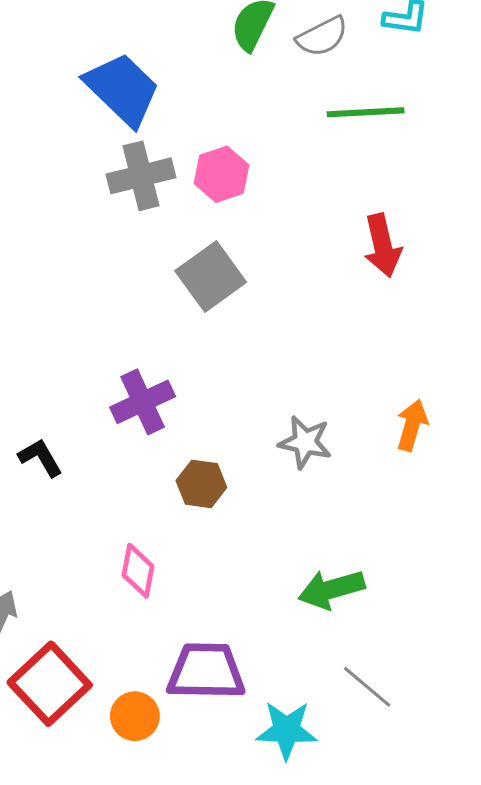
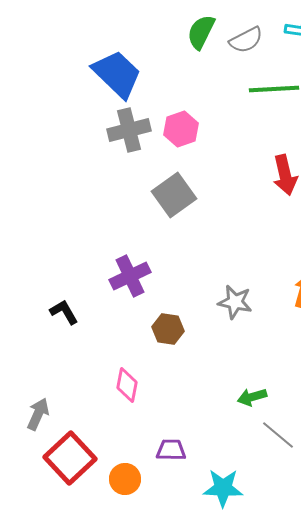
green arrow: (331, 589) -> (252, 397), size x0.7
purple trapezoid: (206, 671) -> (171, 450), size x0.6
gray line: (367, 687) -> (278, 435), moved

